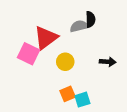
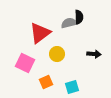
pink square: (29, 54) -> (25, 63), moved
orange square: (68, 94) -> (46, 82), moved

